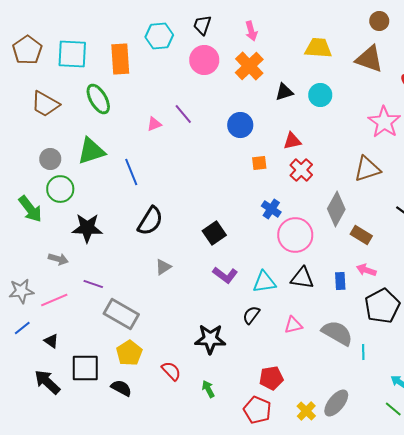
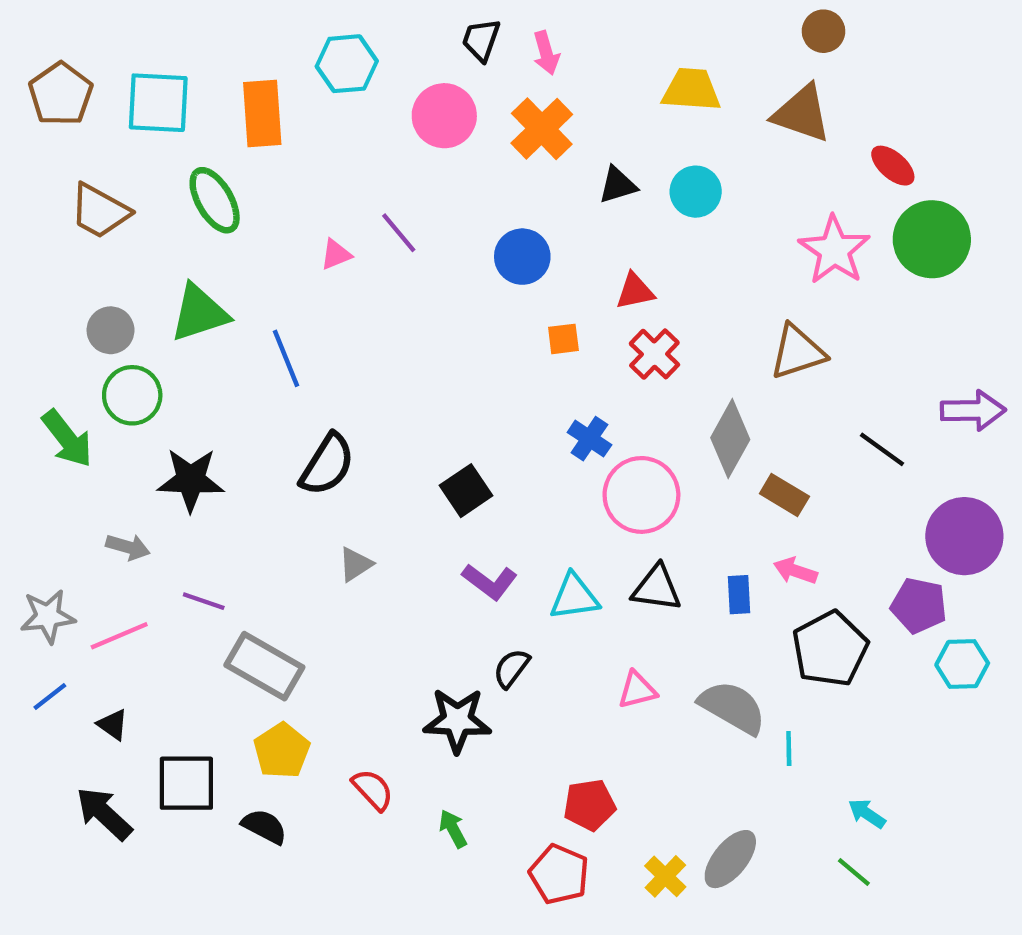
black trapezoid: (202, 25) -> (481, 40), moved
black semicircle: (251, 315) -> (511, 668), moved

